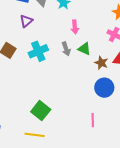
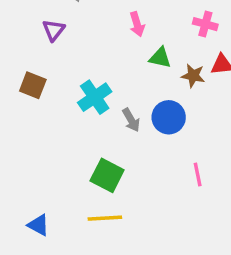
gray arrow: (66, 49) -> (131, 120), moved
cyan cross: (38, 51) -> (95, 97), moved
blue circle: (104, 88) -> (169, 117), moved

